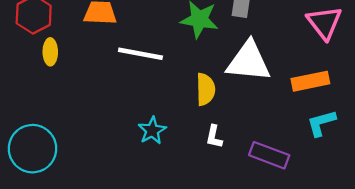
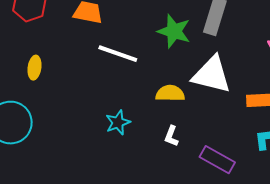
yellow ellipse: (50, 52) -> (34, 68), moved
yellow semicircle: (206, 89) -> (170, 93), turned -96

